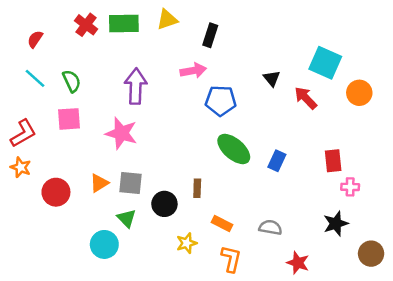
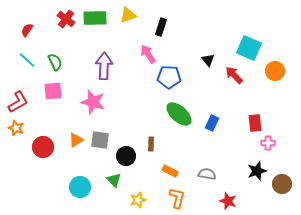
pink arrow: (193, 71) -> (148, 54), turned -114
green triangle: (127, 218) -> (114, 180), moved
yellow star: (187, 243) -> (138, 200), moved
brown circle: (371, 254) -> (282, 184), moved

